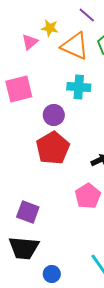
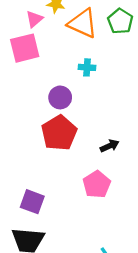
cyan cross: (79, 87) -> (87, 67), size x0.7
pink square: (19, 89) -> (25, 48), moved

